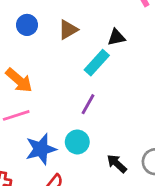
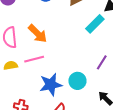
purple line: (88, 104) -> (102, 62), moved

